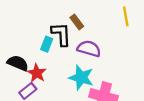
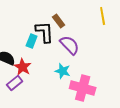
purple semicircle: (89, 49) -> (70, 45), turned 30
cyan star: (81, 78) -> (63, 71), size x0.7

